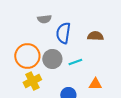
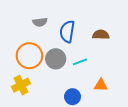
gray semicircle: (44, 19) -> (40, 22), moved
yellow cross: (32, 81) -> (21, 85), moved

